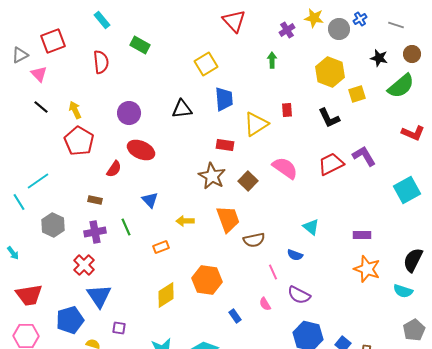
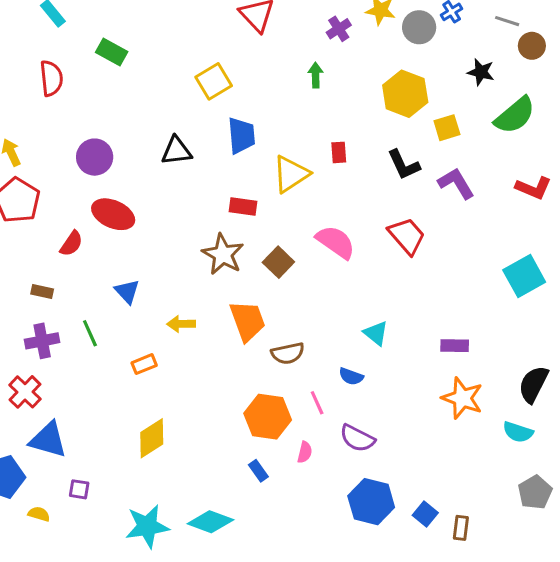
brown circle: (412, 54) -> (532, 46), moved
purple L-shape: (364, 156) -> (456, 183), moved
red trapezoid: (331, 164) -> (407, 236), turned 76
orange hexagon: (207, 280) -> (268, 417), moved
blue triangle: (99, 296) -> (48, 440), turned -40
pink semicircle: (265, 304) -> (305, 452), turned -136

